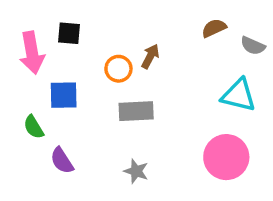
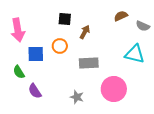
black square: (69, 33) -> (65, 19), moved
orange circle: (118, 69) -> (60, 46), moved
gray rectangle: (136, 111) -> (89, 63), moved
pink circle: (226, 157) -> (114, 89), moved

